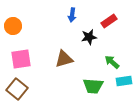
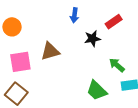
brown triangle: (64, 59) -> (50, 51), moved
green trapezoid: (93, 86) -> (97, 90), turned 40

